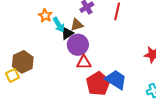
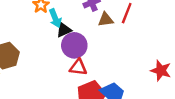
brown triangle: (77, 25) -> (106, 20), moved

